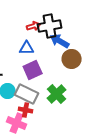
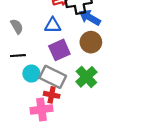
brown circle: (72, 59) -> (91, 42), moved
pink cross: (17, 123) -> (42, 109), turned -30

